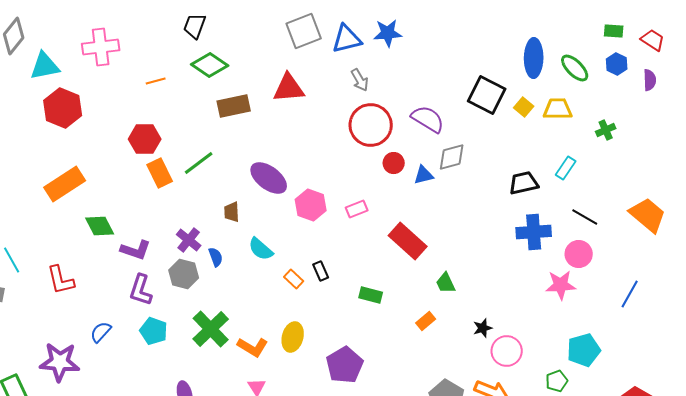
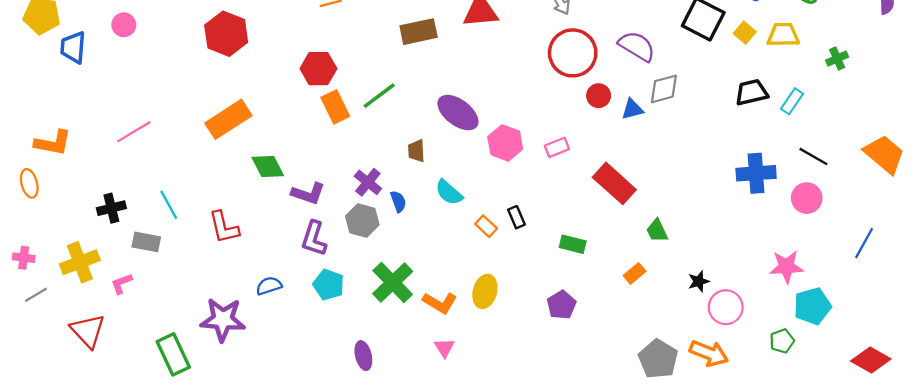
black trapezoid: (524, 183) -> (752, 92), moved
pink star: (561, 285) -> (786, 267), moved
blue semicircle: (101, 332) -> (269, 286), turned 30
purple pentagon: (345, 365) -> (561, 305), moved, size x0.7

